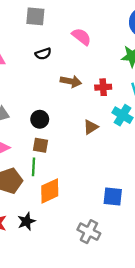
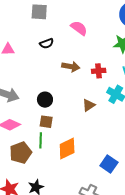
orange diamond: (50, 191) -> (67, 149), moved
blue square: (113, 196) -> (109, 164), turned 30

